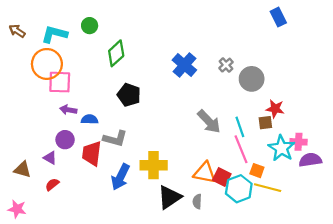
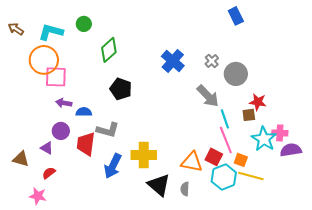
blue rectangle: (278, 17) -> (236, 16), moved
gray arrow: (209, 122) -> (208, 96), moved
red square: (222, 177) -> (214, 157), moved
black triangle: (170, 197) -> (159, 185), turned -45
pink star: (17, 209) -> (38, 196), moved

